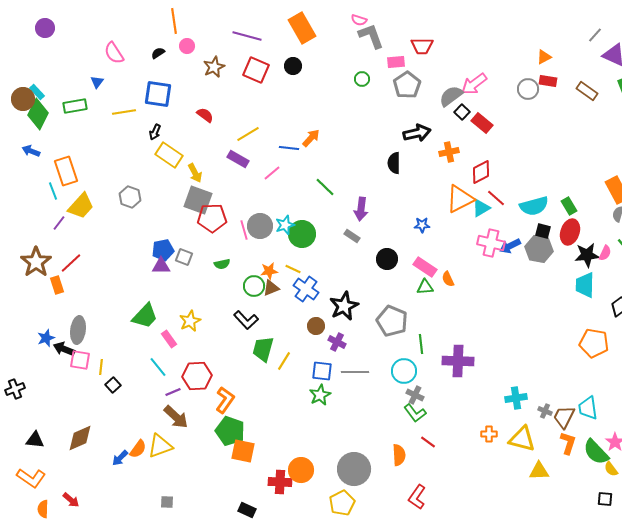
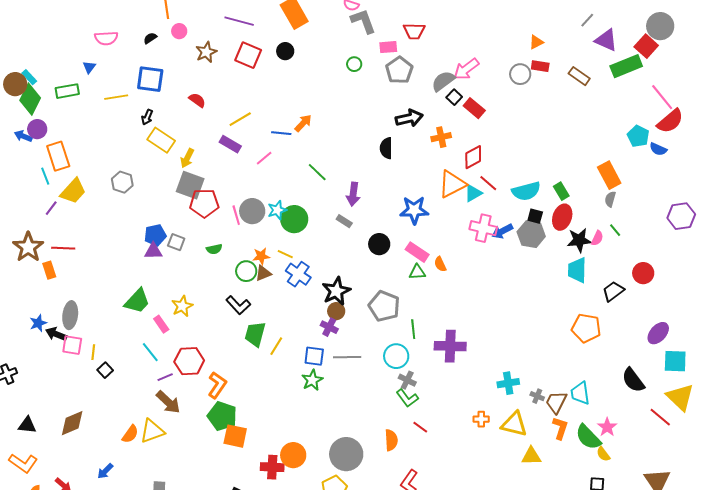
purple circle: (45, 28) -> (37, 129), moved
pink semicircle: (114, 53) -> (106, 38), turned -60
yellow arrow: (195, 173) -> (187, 158), turned 54
blue star: (422, 225) -> (414, 210), size x1.8
red line: (71, 263) -> (63, 248), turned 45
brown circle: (316, 326) -> (336, 311), moved
blue arrow: (120, 458) -> (105, 471), moved

